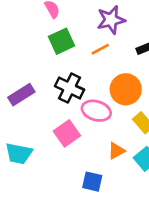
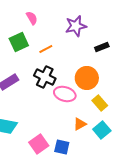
green square: (62, 41) -> (19, 42), moved
orange line: (100, 49) -> (46, 49), moved
pink square: (67, 133) -> (39, 144), moved

